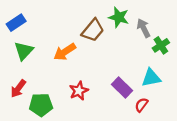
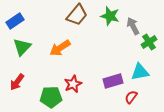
brown trapezoid: (93, 30) -> (77, 15), moved
purple rectangle: (122, 88) -> (113, 81), turned -60
green pentagon: (41, 105) -> (51, 97), moved

